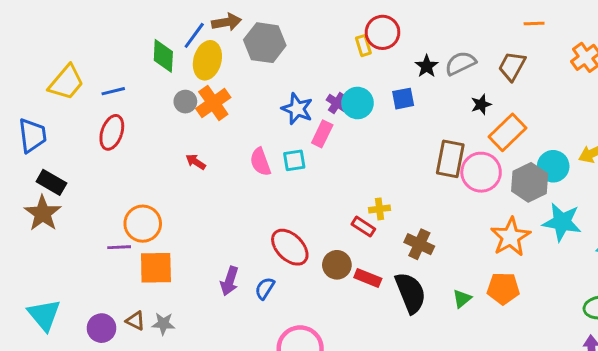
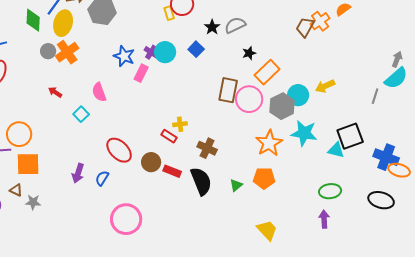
brown trapezoid: (512, 66) -> (305, 27), moved
blue square: (403, 99) -> (196, 49), turned -35
cyan square: (294, 160) -> (81, 114), moved, turned -35
brown triangle: (135, 321) -> (16, 190), moved

